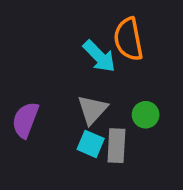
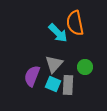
purple semicircle: (25, 120) -> (32, 76), moved

